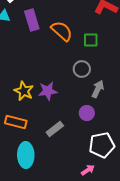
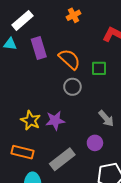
gray circle: (82, 69) -> (72, 87), moved
gray arrow: (98, 89) -> (106, 118), turned 114
gray rectangle: (55, 129) -> (62, 159), size x1.4

